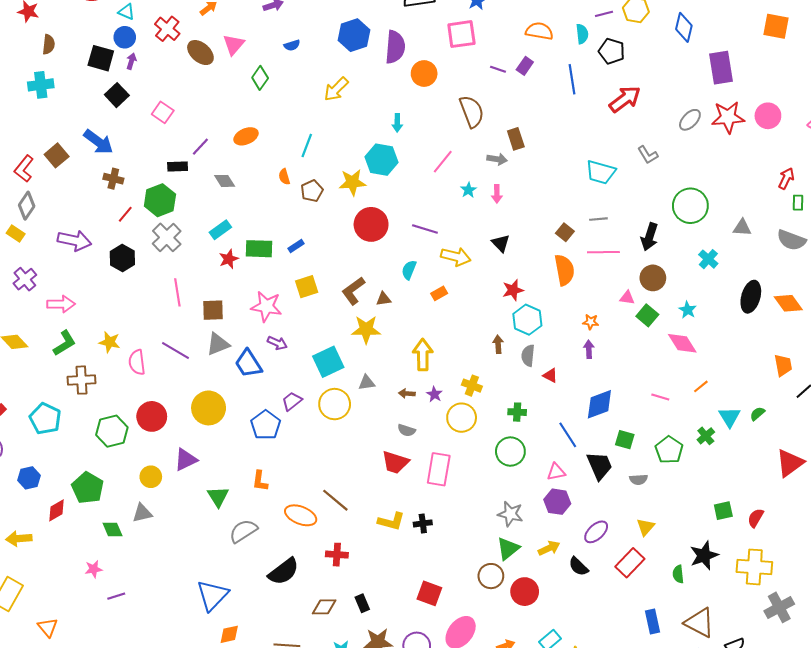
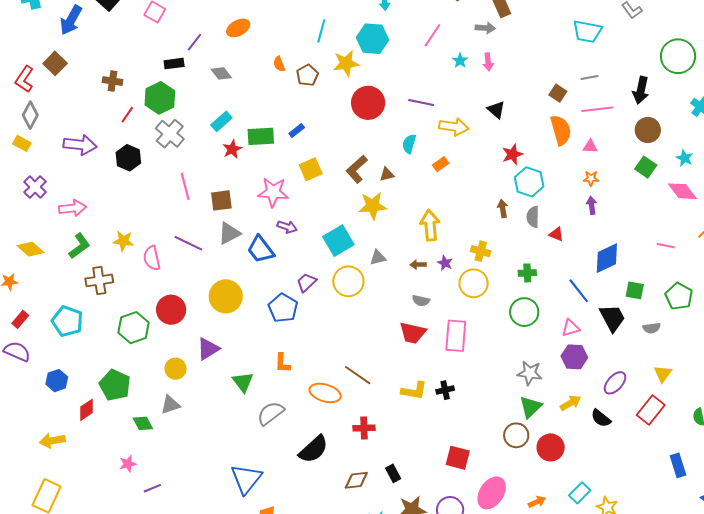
blue arrow: (98, 142) -> (71, 20), moved, turned 88
cyan line: (307, 145) -> (321, 31), moved
pink triangle: (627, 298) -> (590, 146), moved

